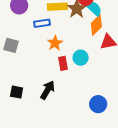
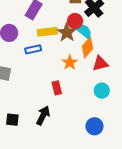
orange star: (55, 43) -> (70, 62), moved
cyan circle: (81, 58) -> (102, 91), moved

